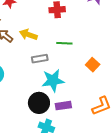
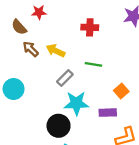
gray rectangle: (40, 59) -> (65, 78), turned -42
purple rectangle: (63, 106) -> (108, 113), moved

